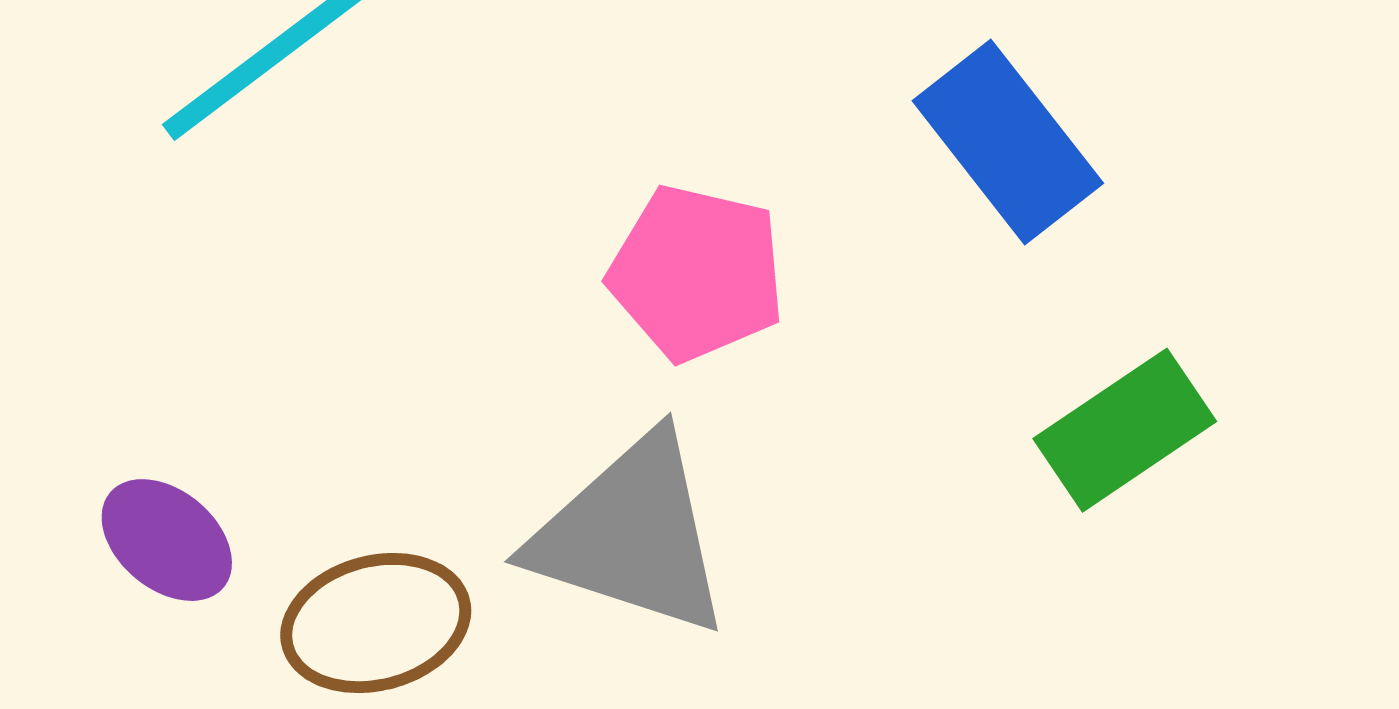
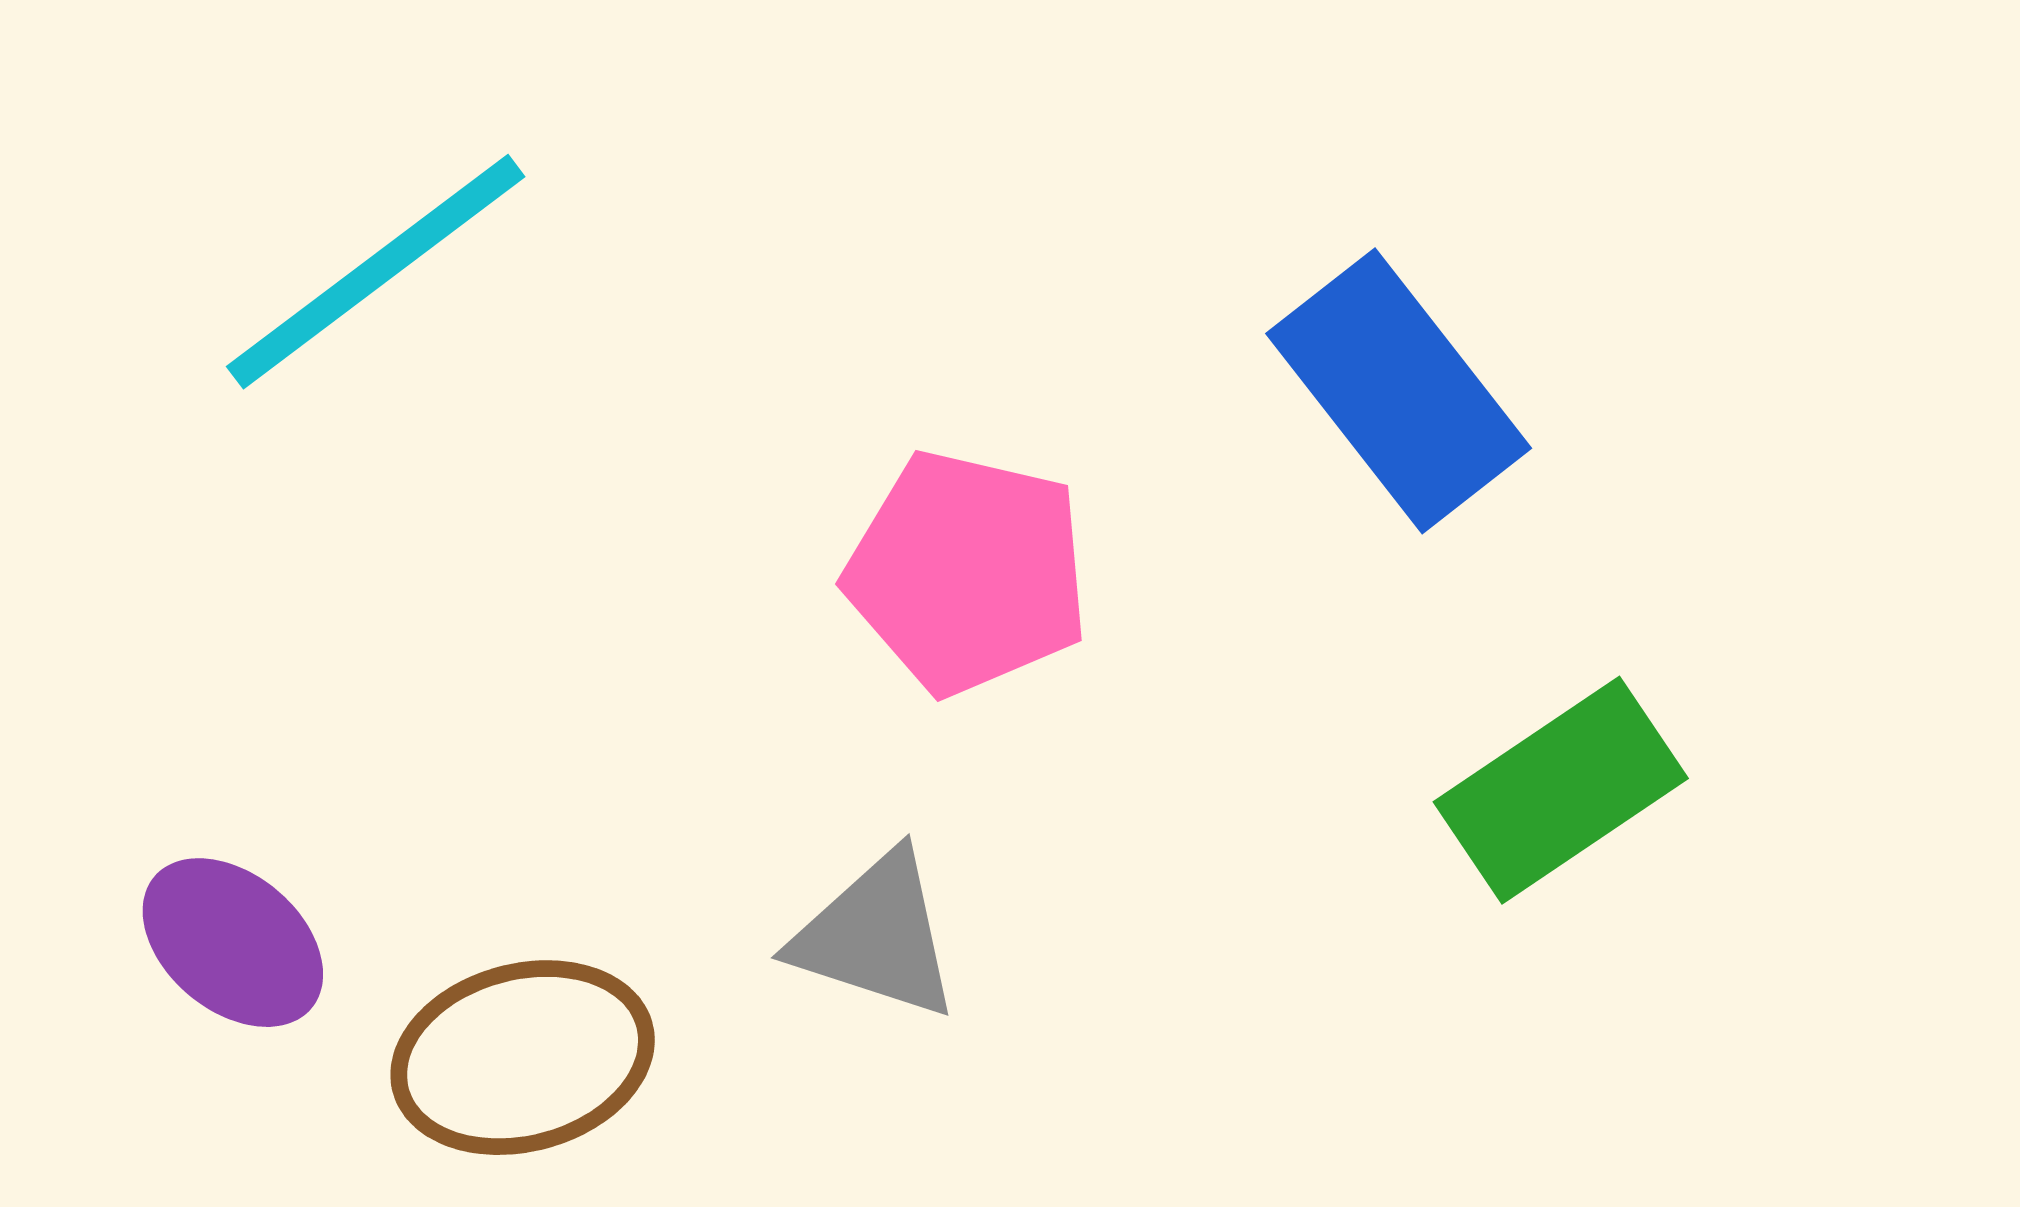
gray triangle: (631, 535) -> (876, 936), size x0.6

